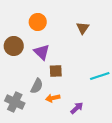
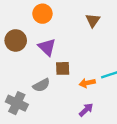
gray semicircle: (37, 86) -> (41, 85), turned 35
orange arrow: (53, 98) -> (87, 83), moved

